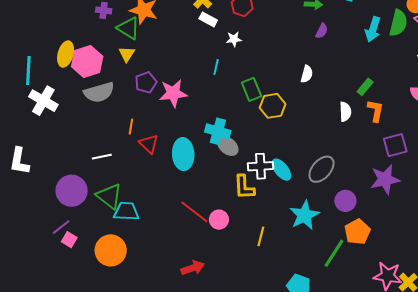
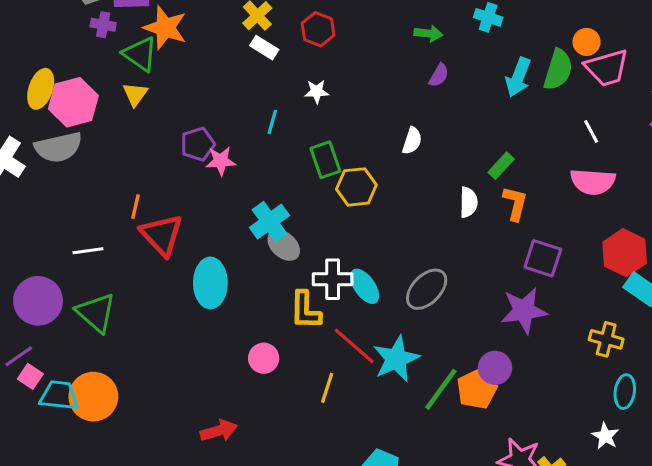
white star: (234, 39) -> (317, 92), moved
purple pentagon: (146, 82) -> (198, 144), moved
gray semicircle: (99, 92) -> (58, 147), moved
pink star: (173, 93) -> (221, 161), moved, size x0.7
cyan cross: (218, 131) -> (269, 222), turned 35
red triangle: (149, 144) -> (162, 235), size x1.4
purple square: (395, 145) -> (543, 258), turned 30
cyan ellipse: (183, 154) -> (210, 283), moved
purple circle: (345, 201) -> (495, 368), moved
cyan trapezoid: (126, 211) -> (59, 396), moved
red line: (194, 212) -> (354, 346), moved
green line: (334, 253) -> (441, 389), moved

